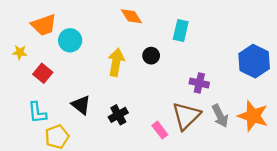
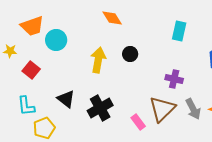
cyan rectangle: (181, 30) -> (179, 31), moved
black cross: (118, 115) -> (100, 108), size x1.4

